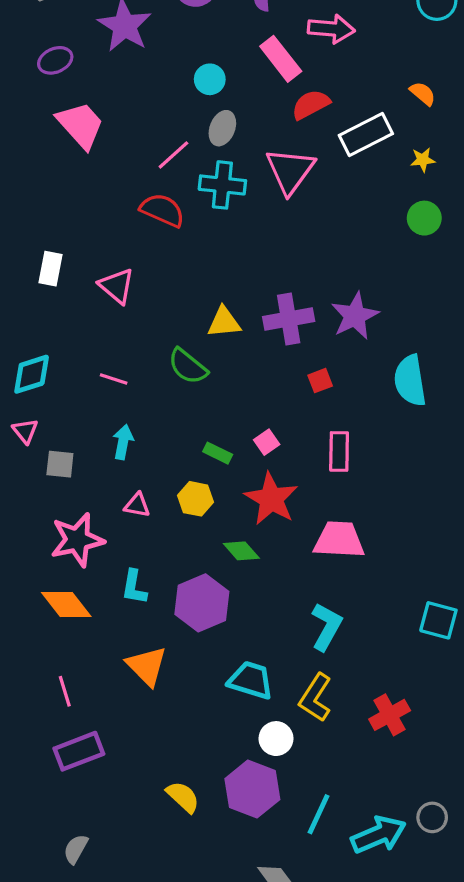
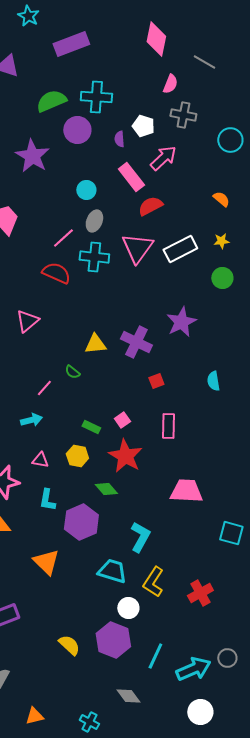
pink arrow: (331, 29) -> (163, 158), turned -48
white rectangle: (366, 134) -> (180, 249), moved
pink triangle: (117, 286) -> (27, 321), turned 40
purple star: (355, 316) -> (181, 322), moved
purple cross: (289, 319) -> (136, 342), turned 36
green semicircle: (188, 366) -> (72, 372), size x0.6
pink line: (114, 379) -> (44, 388), moved, turned -66
cyan semicircle: (410, 381) -> (213, 381), size x0.6
cyan arrow: (123, 442) -> (31, 420), turned 65
pink trapezoid: (339, 540) -> (186, 491), moved
cyan L-shape: (134, 587) -> (47, 500), moved
cyan L-shape: (326, 627) -> (140, 537), moved

